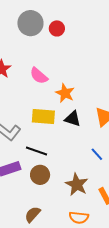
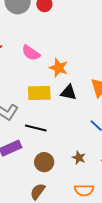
brown circle: (40, 175) -> (44, 162), moved
brown star: (77, 185) -> (79, 158), size x0.6

